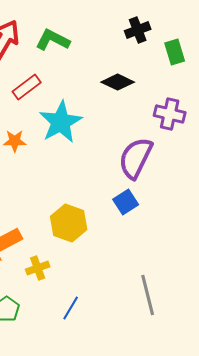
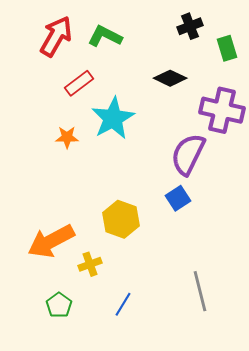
purple cross: (170, 114) -> (222, 110), size x1.4

